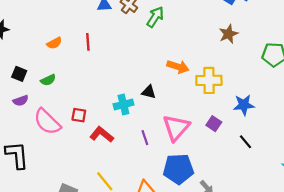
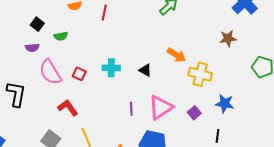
cyan cross: (123, 104) -> (111, 68), moved
red L-shape: (102, 134) -> (68, 108), moved
black line: (245, 142) -> (217, 136), turned 32

